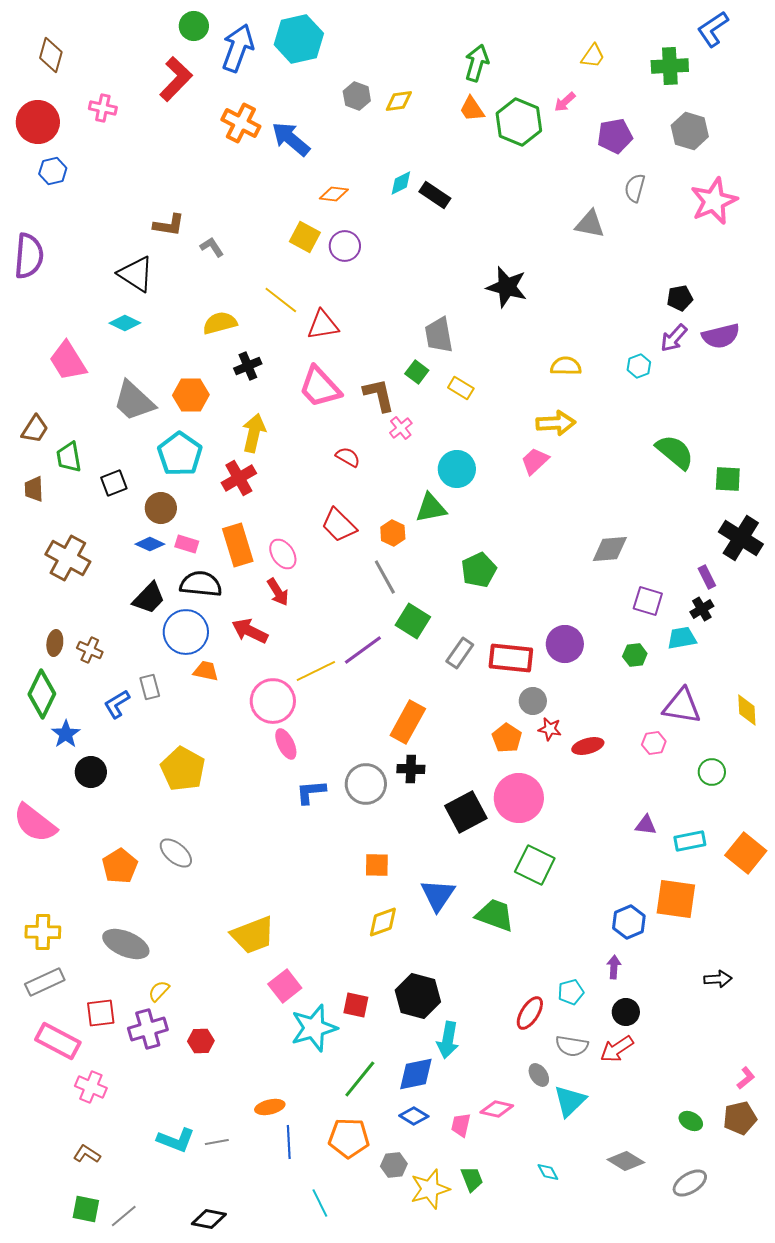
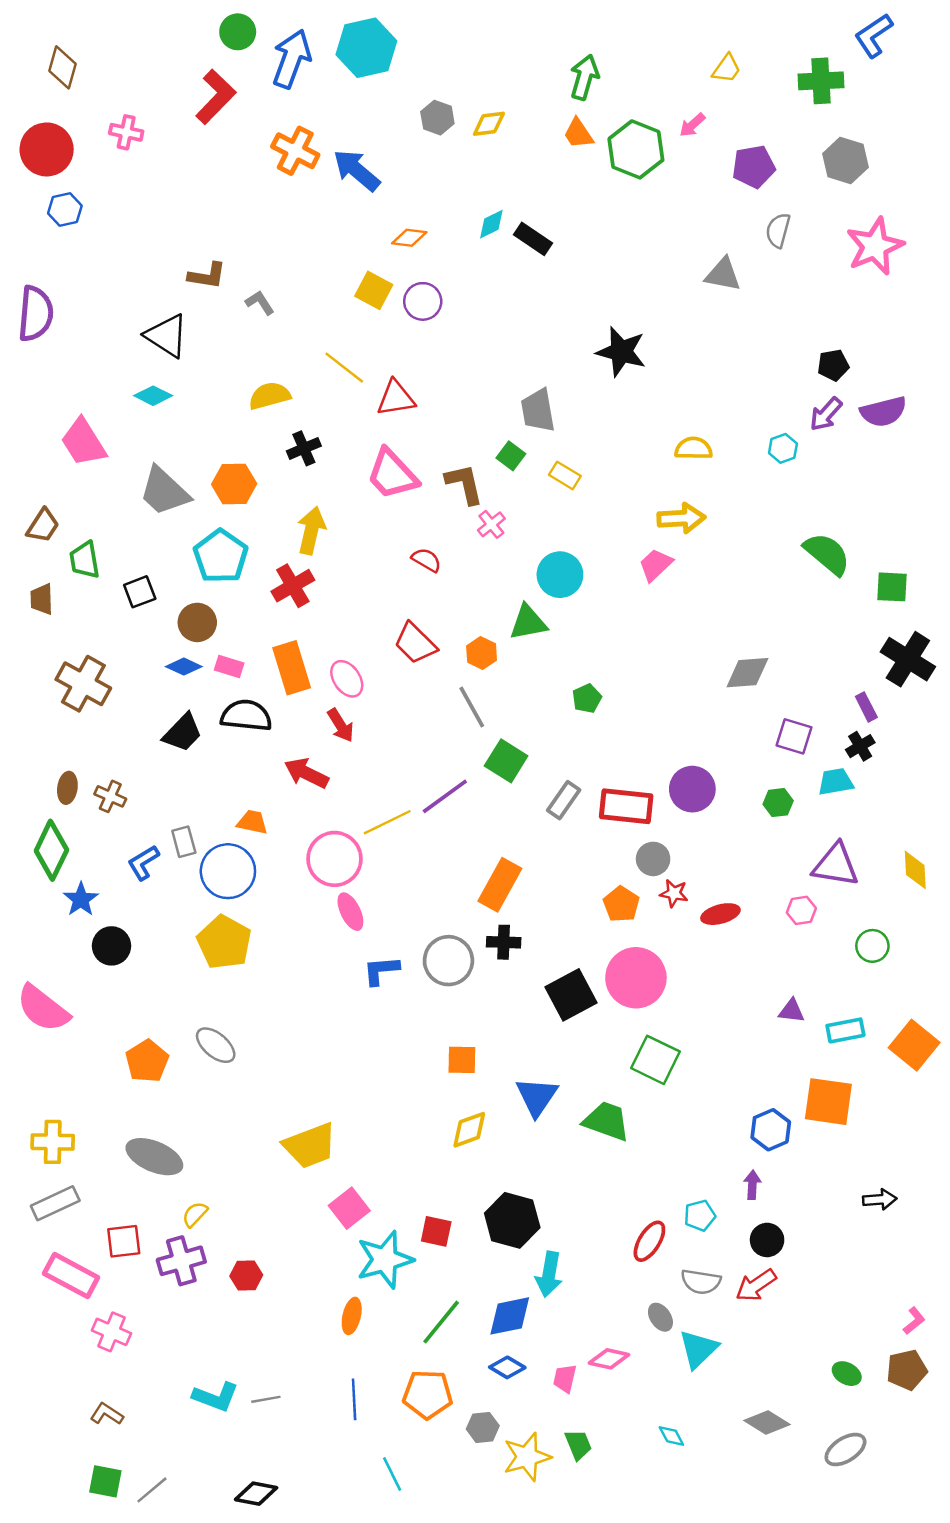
green pentagon: (479, 570) -> (587, 698), size x0.7
blue circle: (186, 632) -> (228, 871), moved
orange ellipse: (270, 1107) -> (352, 1316), moved, turned -64

